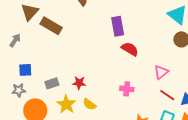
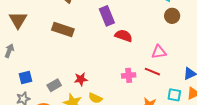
brown rectangle: (51, 26) -> (63, 29), moved
pink triangle: (161, 72) -> (159, 52), turned 42
red line: (167, 95) -> (152, 72), moved

